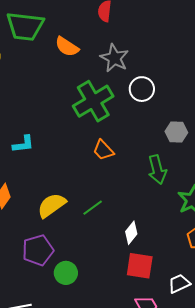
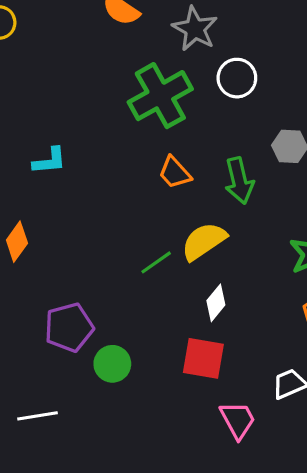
green arrow: (157, 170) -> (239, 181), moved
yellow semicircle: (52, 205) -> (204, 241), moved
red square: (140, 266) -> (203, 358), moved

